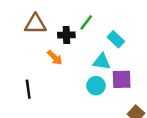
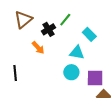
brown triangle: (35, 24) -> (23, 19), turned -42
black cross: (66, 35) -> (49, 29), turned -32
purple square: (122, 79) -> (95, 78), moved

